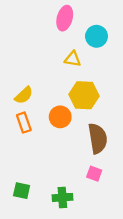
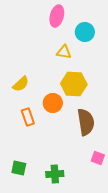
orange rectangle: (24, 123) -> (28, 117), moved
pink square: (94, 174) -> (98, 158), moved

